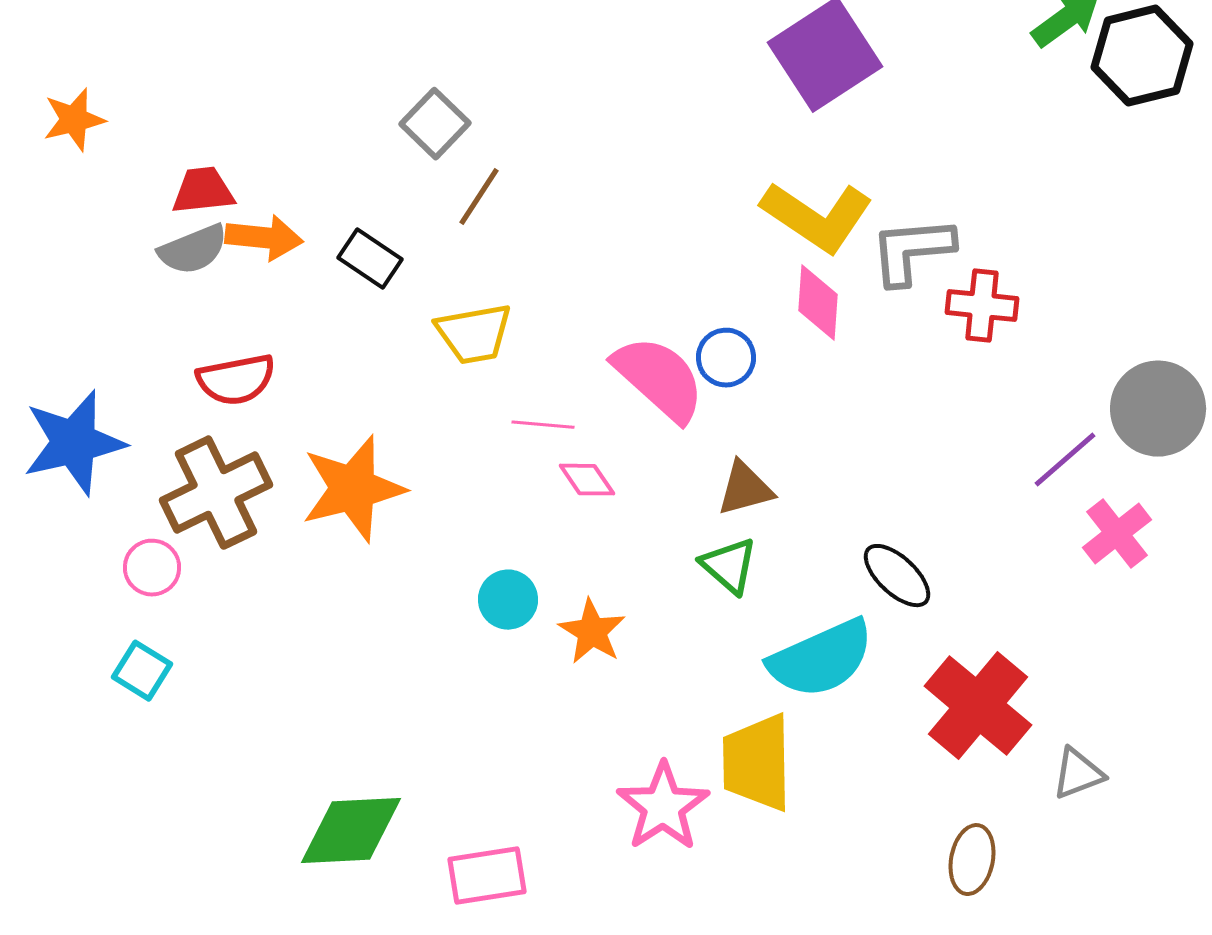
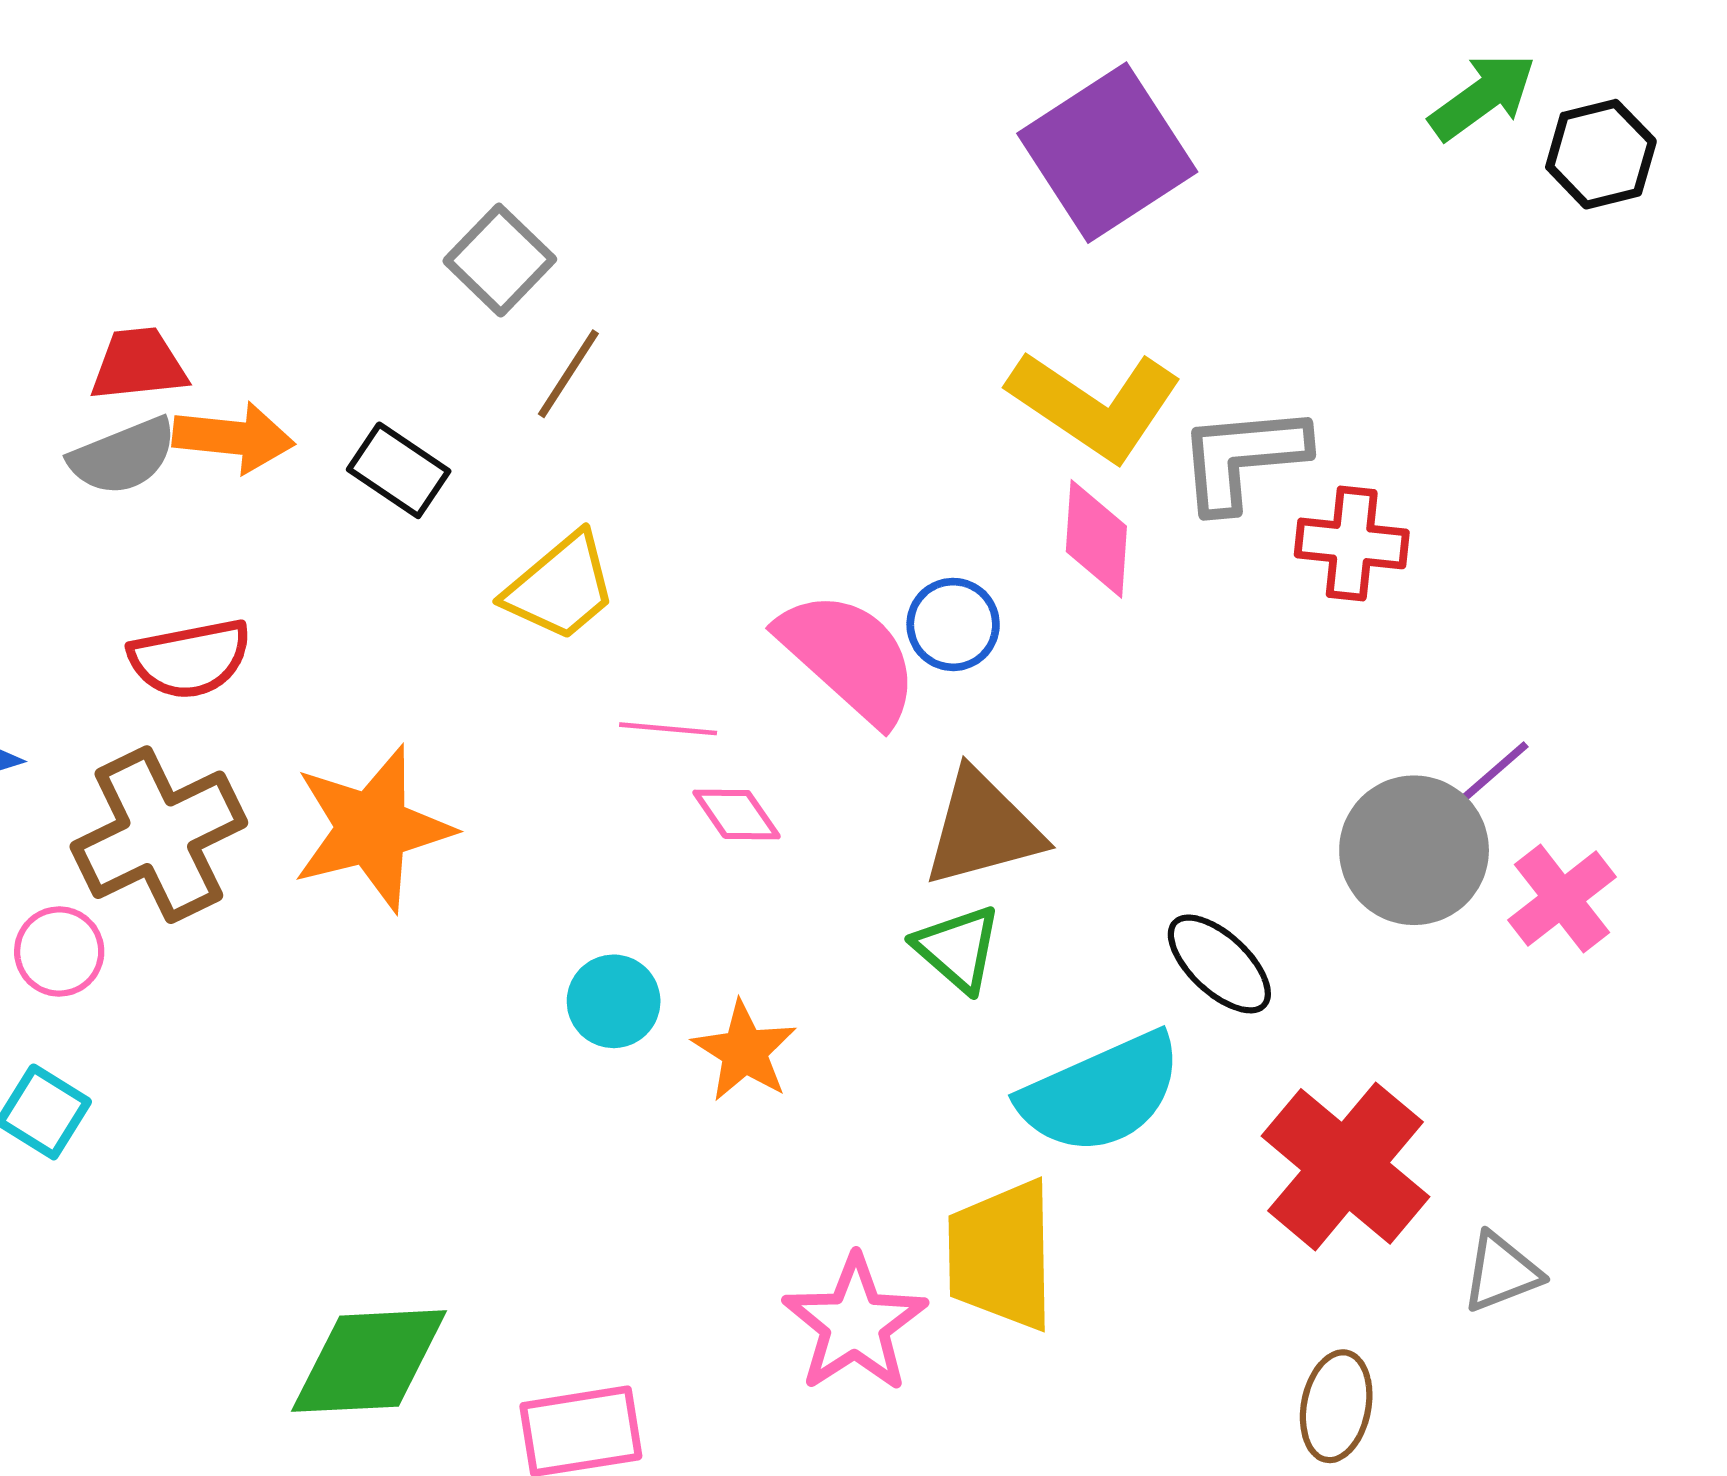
black hexagon: (1142, 56) -> (1601, 154), size x0.7
yellow trapezoid: (474, 334) -> (561, 587), turned -30
gray circle: (1158, 409) -> (1414, 850), moved
brown triangle: (745, 489) -> (983, 828), size x1.4

